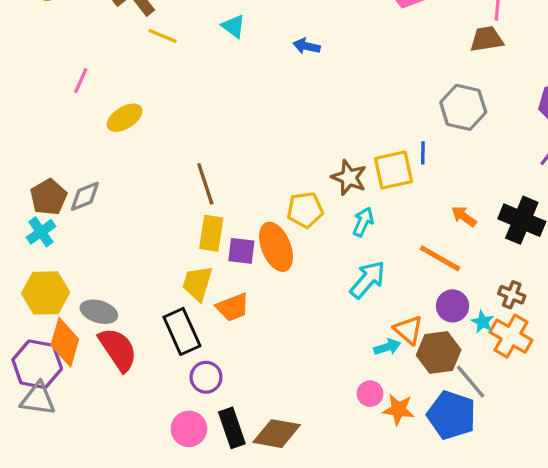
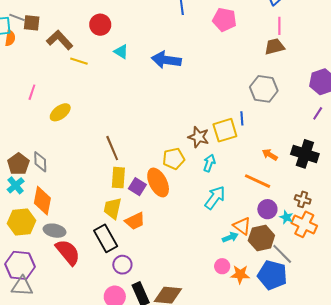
blue arrow: (307, 46) -> (166, 60), size x1.8
gray diamond: (85, 196) -> (40, 162), turned -65
purple square: (241, 251) -> (137, 187), turned 30
orange diamond: (65, 342) -> (42, 201), moved

